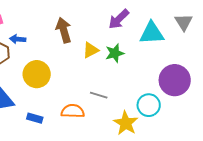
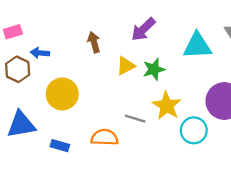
purple arrow: (119, 19) -> (143, 29), moved
brown arrow: (64, 30) -> (94, 42), size x0.7
yellow star: (126, 123) -> (167, 106), moved

